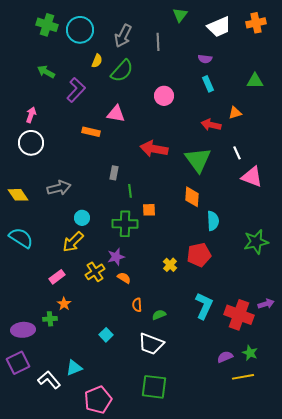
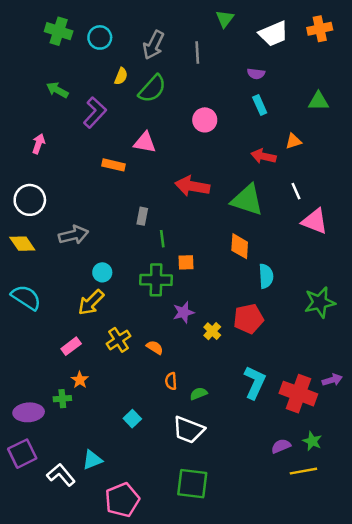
cyan circle: (80, 30) -> (100, 37), size x0.7
white circle: (31, 143) -> (30, 200), moved
green triangle: (198, 160) -> (247, 200), turned -36
purple star: (116, 257) -> (183, 312), moved

